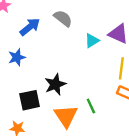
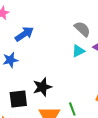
gray semicircle: (63, 18) -> (82, 29), moved

